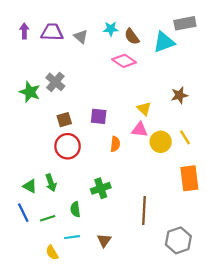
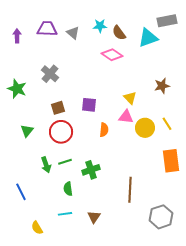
purple arrow: (24, 31) -> (17, 36), moved
green star: (30, 92) -> (17, 89), moved
green triangle: (30, 186) -> (27, 131), moved, turned 40
green line: (48, 218) -> (65, 162), moved
yellow semicircle: (52, 253) -> (37, 228), moved

